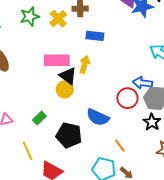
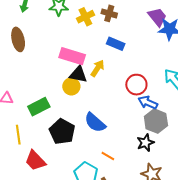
black triangle: (68, 76) -> (78, 74), turned -42
red circle: (127, 98) -> (136, 85), moved
green rectangle: (39, 118) -> (39, 107), size x1.5
orange line: (120, 146) -> (108, 156), turned -40

